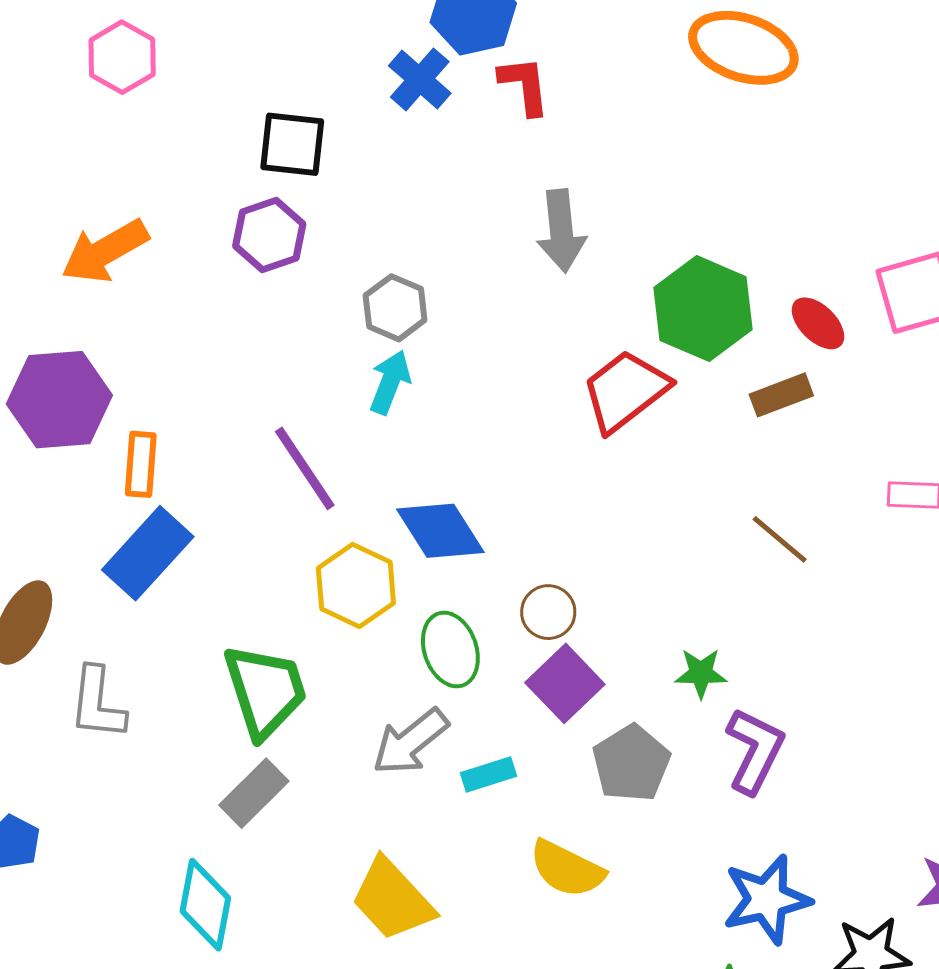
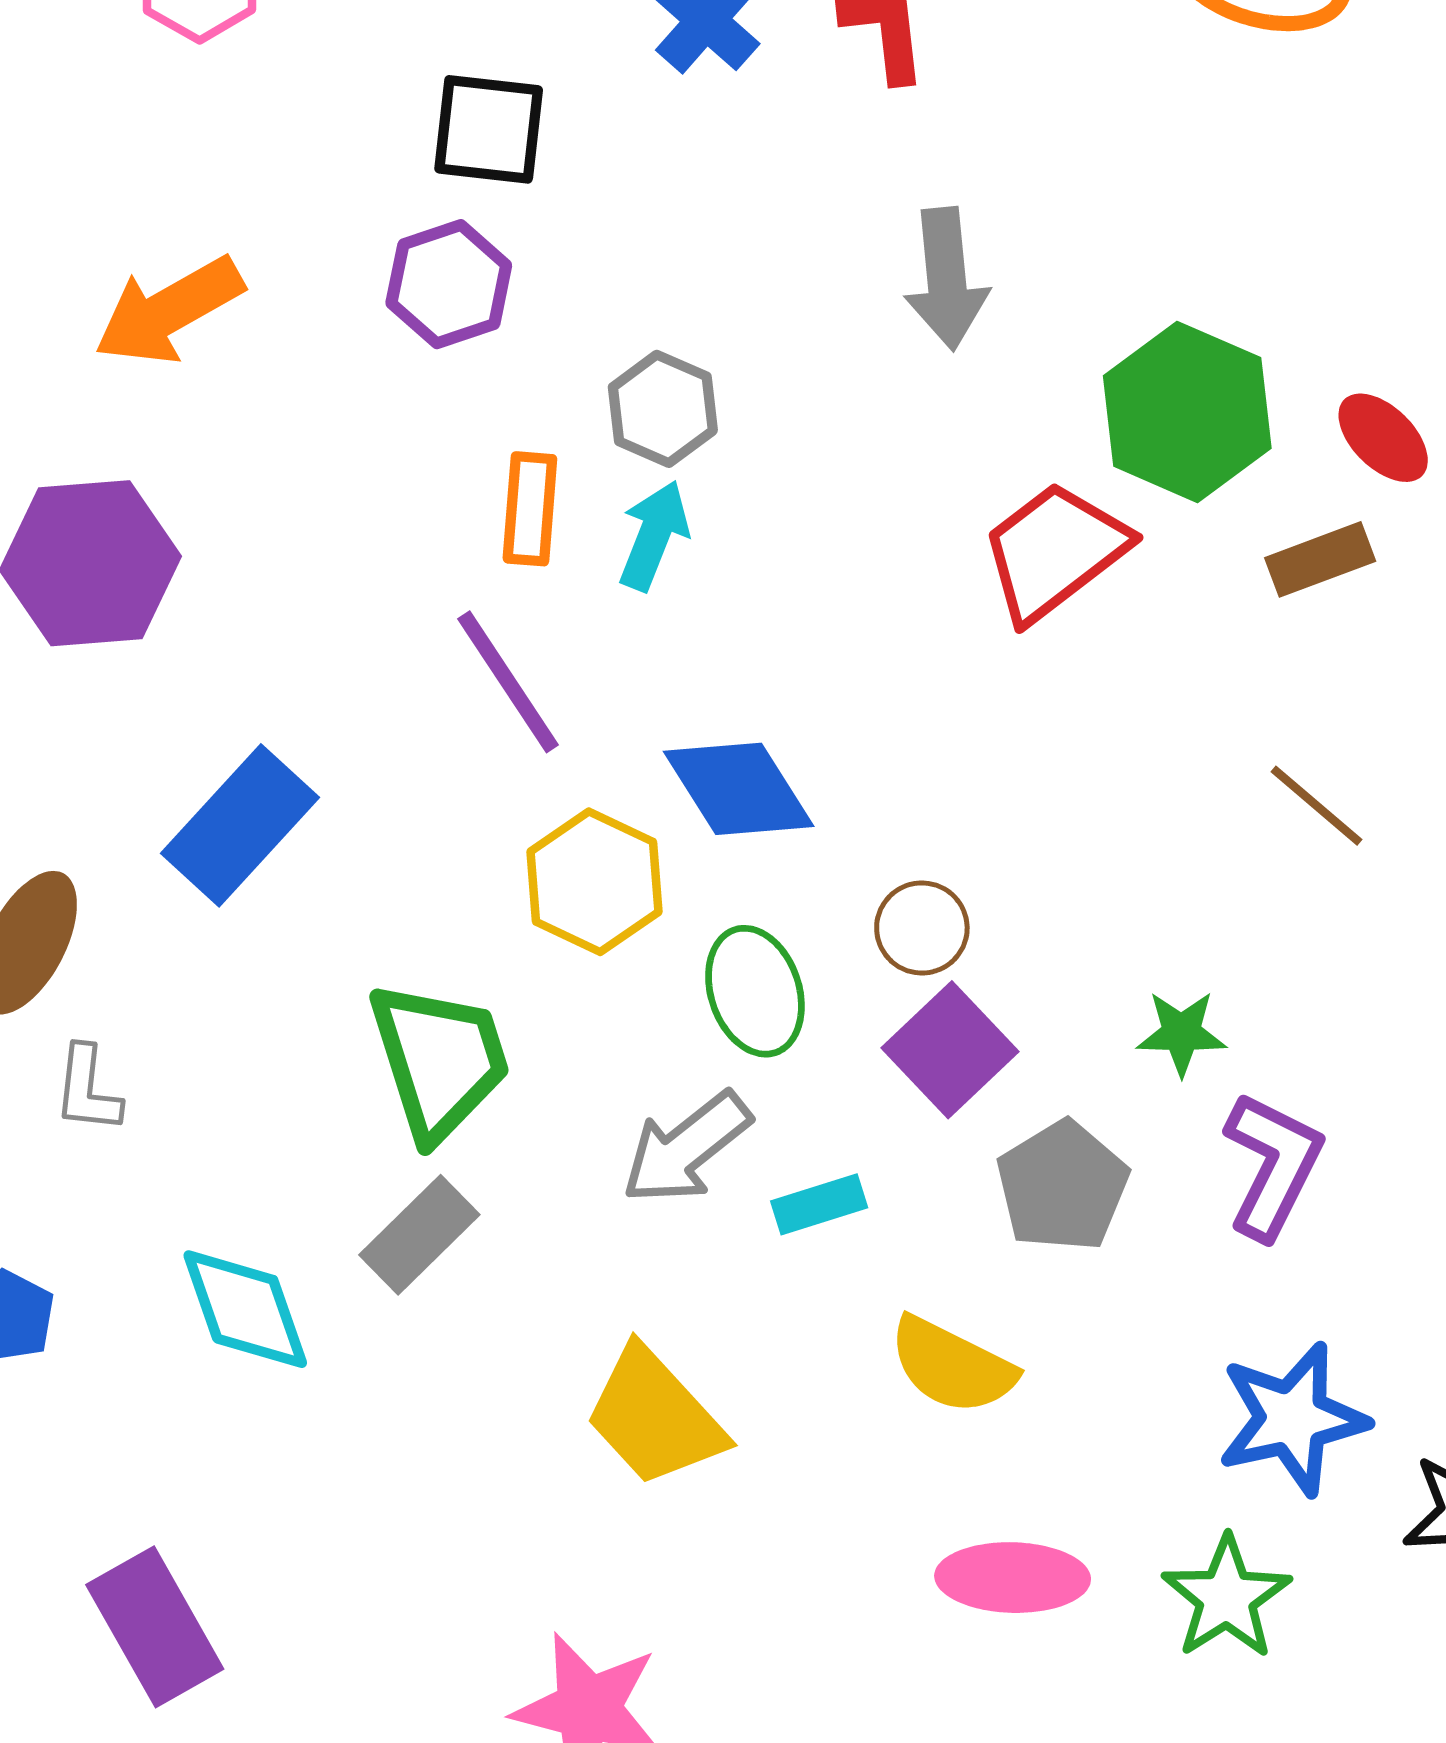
orange rectangle: (141, 464) -> (530, 509), moved
gray L-shape: (97, 703) -> (87, 1089), moved, size x0.7
cyan diamond: (205, 905) -> (245, 1309), moved, turned -30

